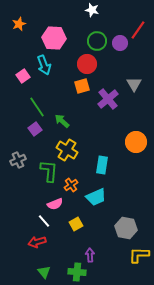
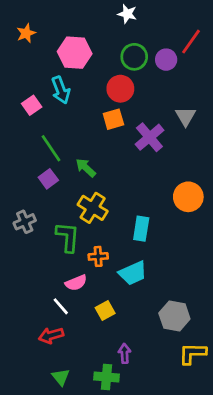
orange cross: (71, 185) -> (98, 256), turned 32

